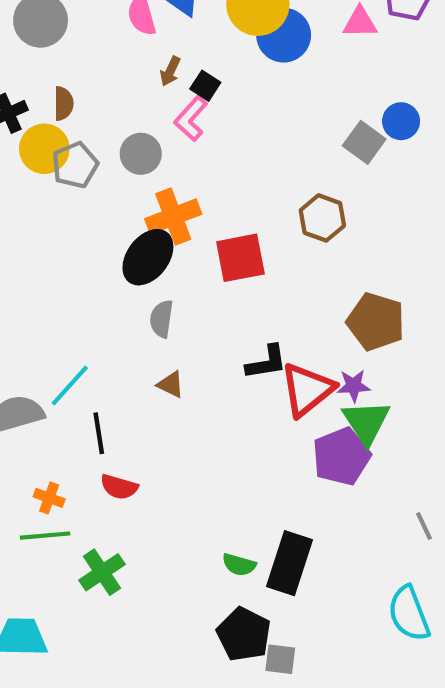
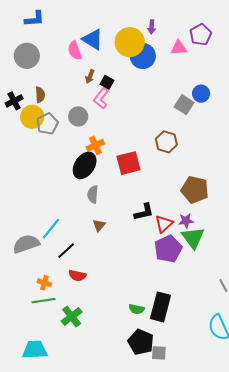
orange cross: (173, 216) -> (95, 145), size x0.7
brown triangle: (171, 385) -> (99, 225), turned 48
red triangle: (307, 390) -> (164, 224), size x0.7
black line: (99, 433) -> (66, 251), turned 60
purple pentagon: (341, 457) -> (168, 249), moved

